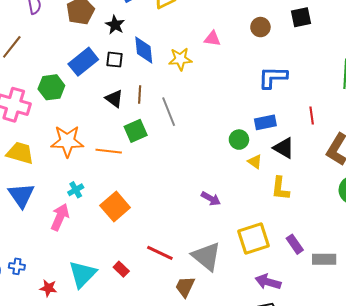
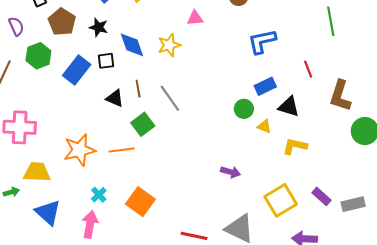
green hexagon: (51, 87) -> (38, 56), moved
yellow L-shape: (280, 188) -> (295, 146), turned 110

